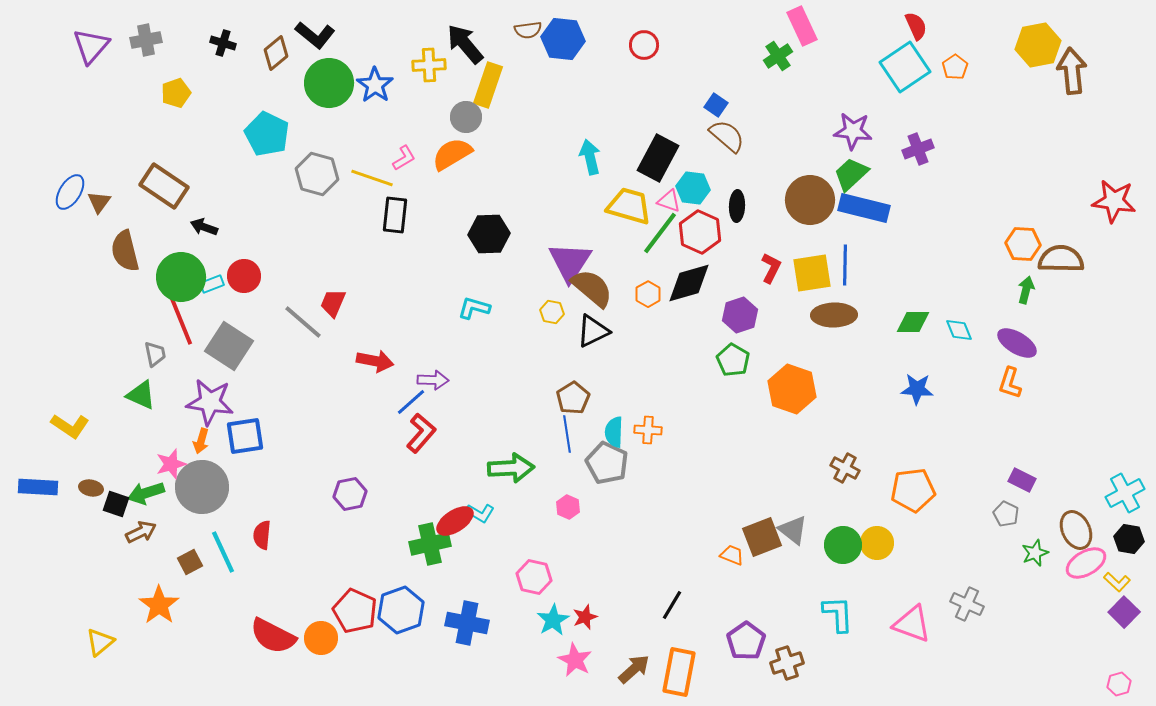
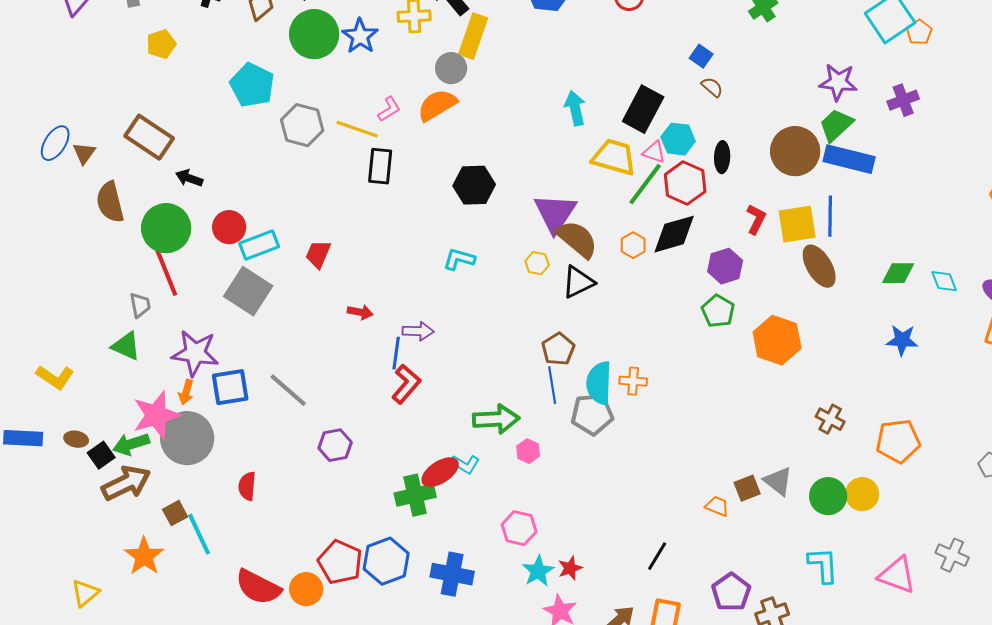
orange pentagon: (955, 67) -> (919, 32), moved
brown semicircle: (727, 136) -> (712, 87), size x0.6
cyan rectangle: (212, 284) -> (259, 245), moved, size x1.6
brown ellipse: (834, 315) -> (819, 266), turned 60
gray line: (303, 322) -> (288, 390), moved
gray square: (229, 346) -> (248, 291), moved
red arrow: (375, 361) -> (360, 312), size x0.7
blue line: (411, 402) -> (396, 353), turned -40
cyan semicircle: (614, 432) -> (599, 383), size x1.4
gray pentagon: (607, 463) -> (592, 414), turned -30
pink star: (171, 464) -> (156, 415), size x1.6
black square: (116, 504) -> (101, 455), turned 36
pink hexagon: (568, 507) -> (528, 451), moved
brown arrow: (141, 532) -> (126, 483), size x1.6
brown square: (762, 537) -> (747, 488), size x0.7
cyan line: (223, 552) -> (199, 534), moved

